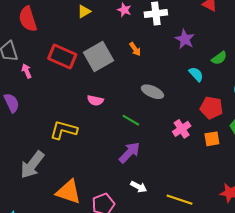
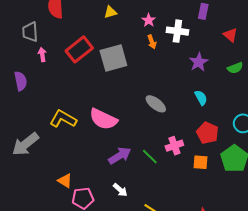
orange arrow: (135, 49) -> (152, 42), moved
red rectangle: (62, 56) -> (79, 49), turned -76
green semicircle: (219, 58) -> (235, 68), moved
pink semicircle: (95, 100) -> (103, 119), moved, size x1.8
green line: (131, 120) -> (150, 157), moved
orange triangle: (69, 192) -> (65, 181), moved, size x0.6

